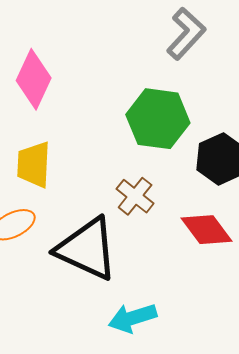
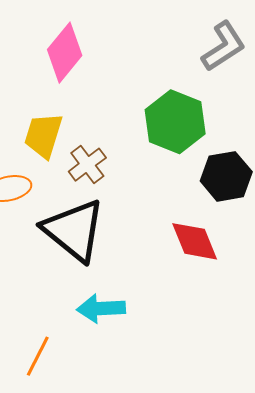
brown cross: (135, 196) -> (87, 165), moved

